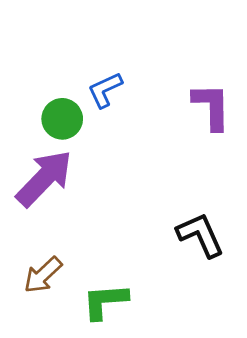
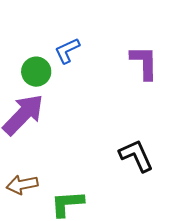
brown arrow: (43, 275) -> (22, 185), turned 32

